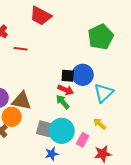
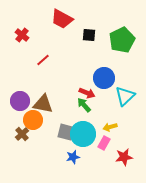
red line: (21, 49) -> (43, 60), moved, turned -48
black square: (68, 76) -> (89, 35), moved
yellow arrow: (100, 124) -> (110, 127), moved, turned -56

